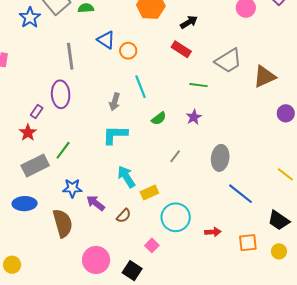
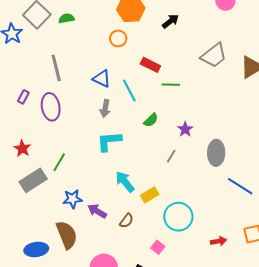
blue triangle: (106, 40) -> (102, 79), moved
red rectangle: (181, 49) -> (150, 65), moved
orange circle: (128, 51) -> (118, 38), moved
green line: (199, 85) -> (171, 85), moved
purple rectangle: (37, 111) -> (23, 97), moved
purple star: (194, 117) -> (185, 129), moved
blue ellipse: (25, 204) -> (36, 249), moved
red arrow: (213, 232) -> (218, 241), moved

